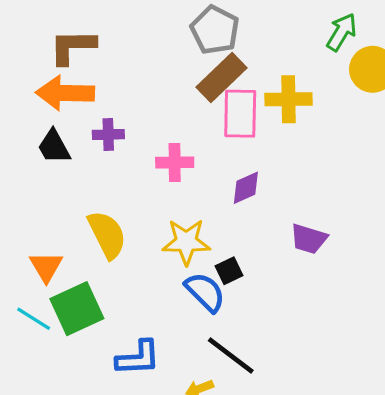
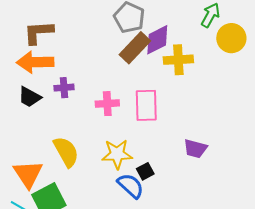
pink rectangle: (240, 114) -> (146, 105), moved
black trapezoid: (54, 147) -> (30, 97), turned -30
purple diamond: (246, 188) -> (157, 40), moved, size x1.4
orange triangle: (46, 267) -> (28, 174), size x1.4

